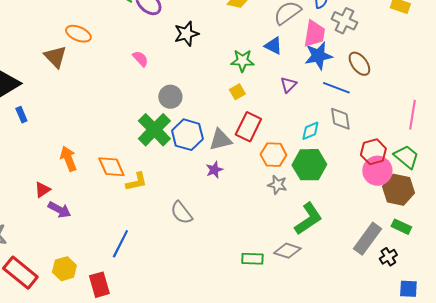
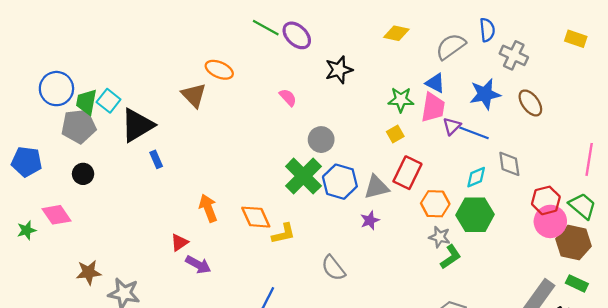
pink trapezoid: (314, 34) -> (433, 107), moved
blue line: (336, 88) -> (474, 133), moved
green L-shape: (308, 219) -> (451, 257), moved, size x0.7

